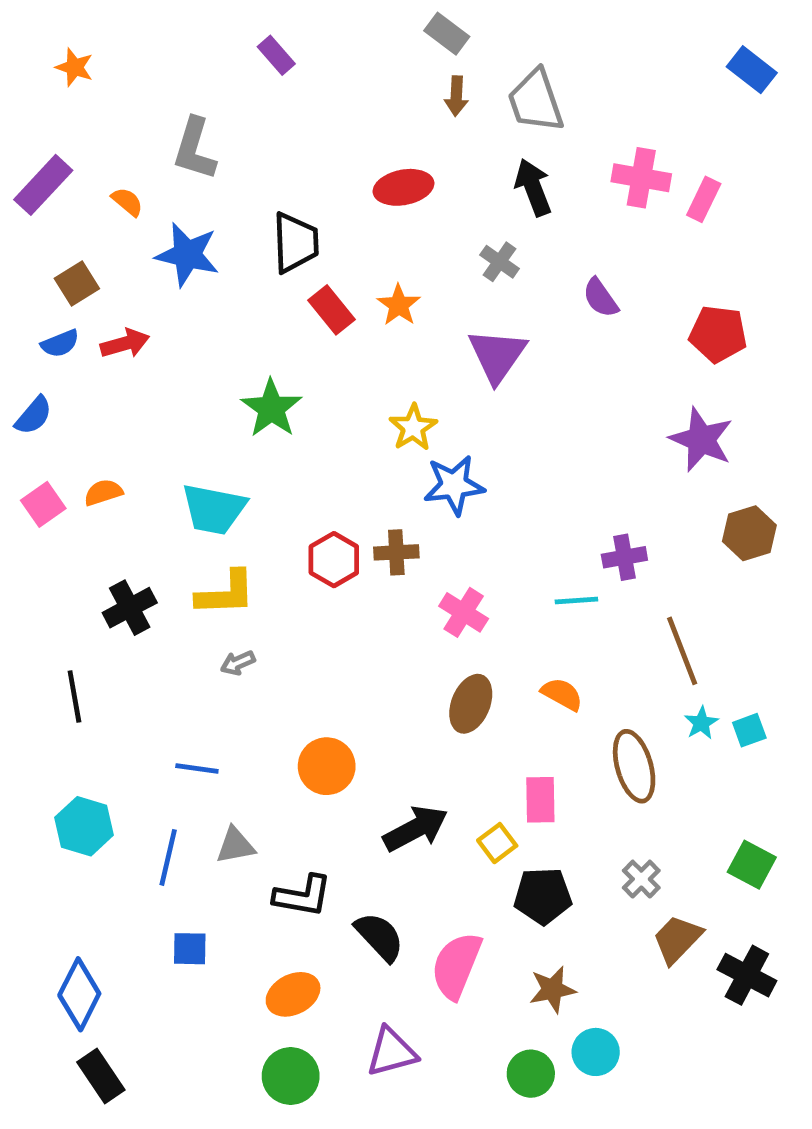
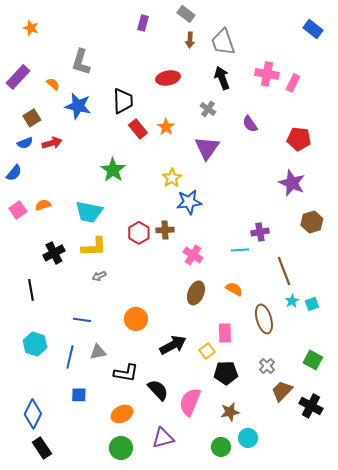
purple rectangle: (276, 55) -> (143, 23), moved, turned 56

